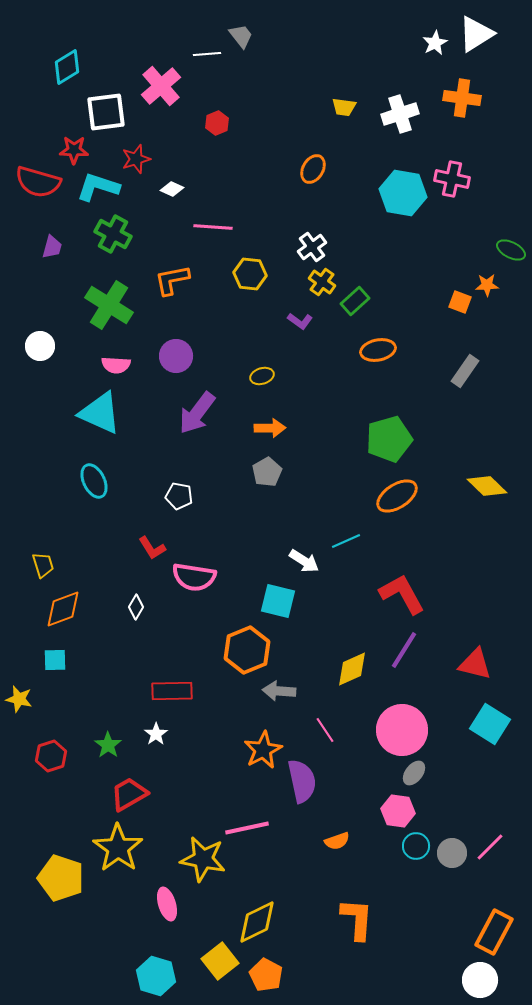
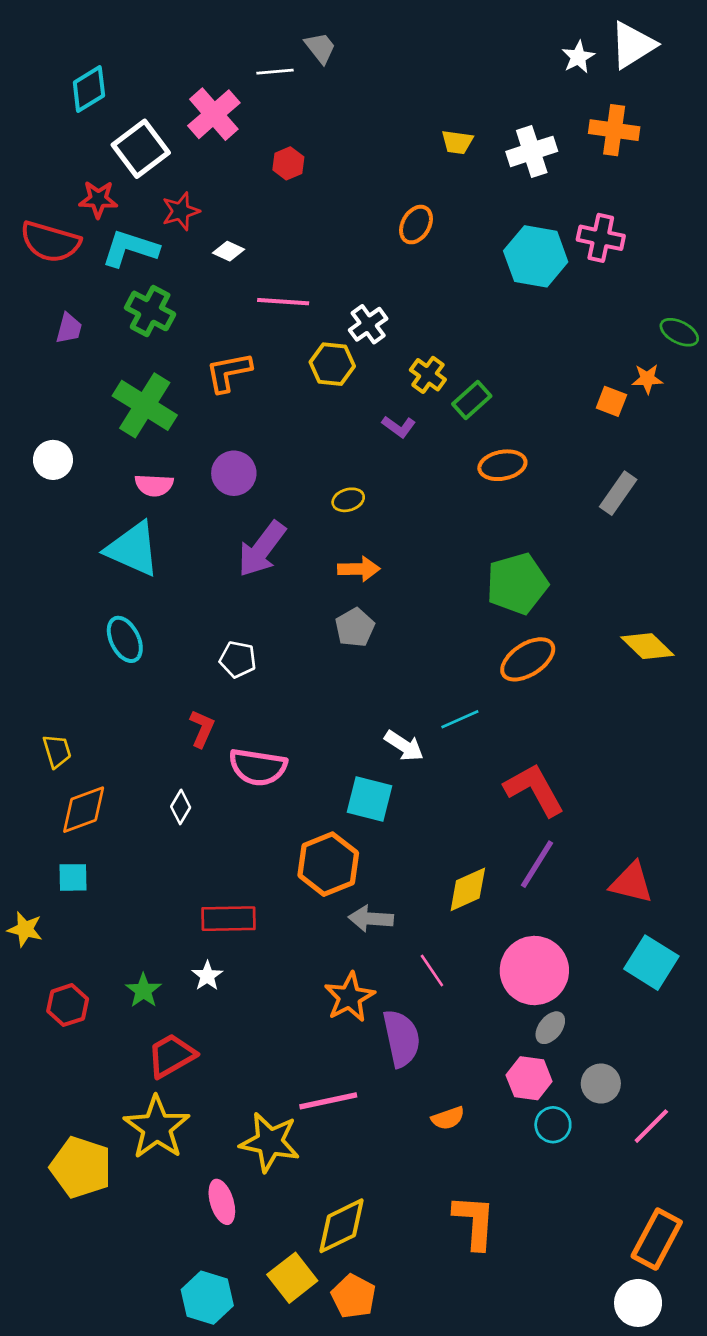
white square: (106, 112) -> (141, 149), turned -30
white cross: (312, 247) -> (368, 324), moved
red L-shape: (152, 548) -> (202, 729), turned -124
gray circle: (452, 853) -> (601, 1084), moved

